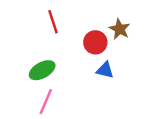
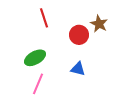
blue triangle: (105, 70) -> (78, 69), moved

